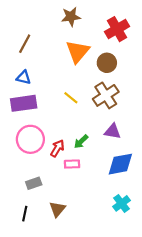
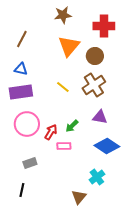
red cross: (117, 29) -> (104, 26), turned 30
blue diamond: (120, 164) -> (107, 146), turned 45
cyan cross: (122, 203) -> (97, 177), moved
brown triangle: (57, 209) -> (79, 197), moved

